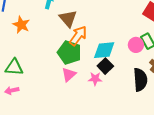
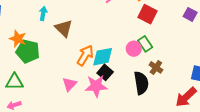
orange arrow: (78, 36) -> (85, 55), moved
green pentagon: (69, 52) -> (28, 51), moved
pink star: (95, 79) -> (96, 86), size x1.6

